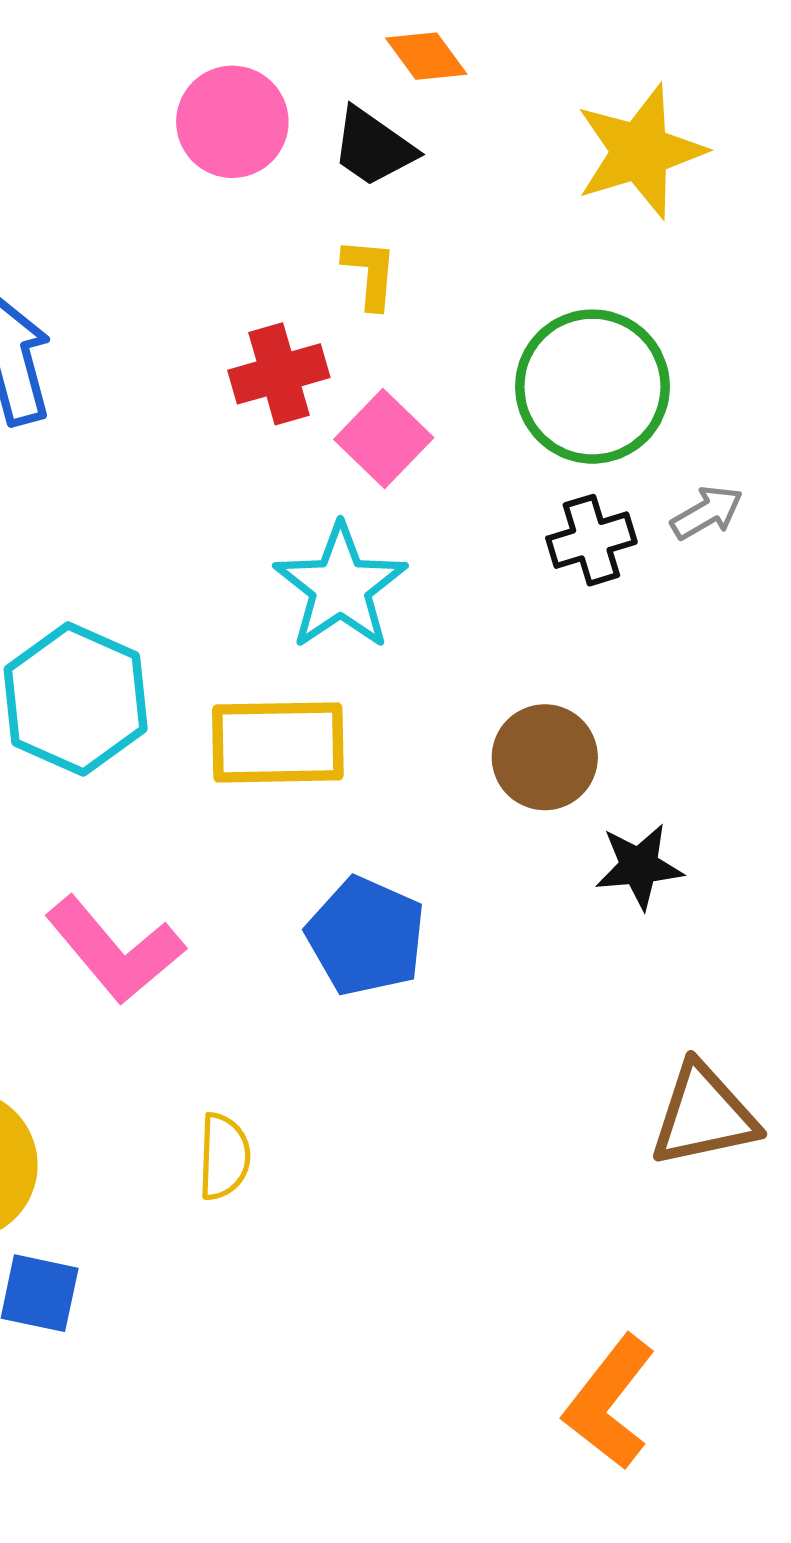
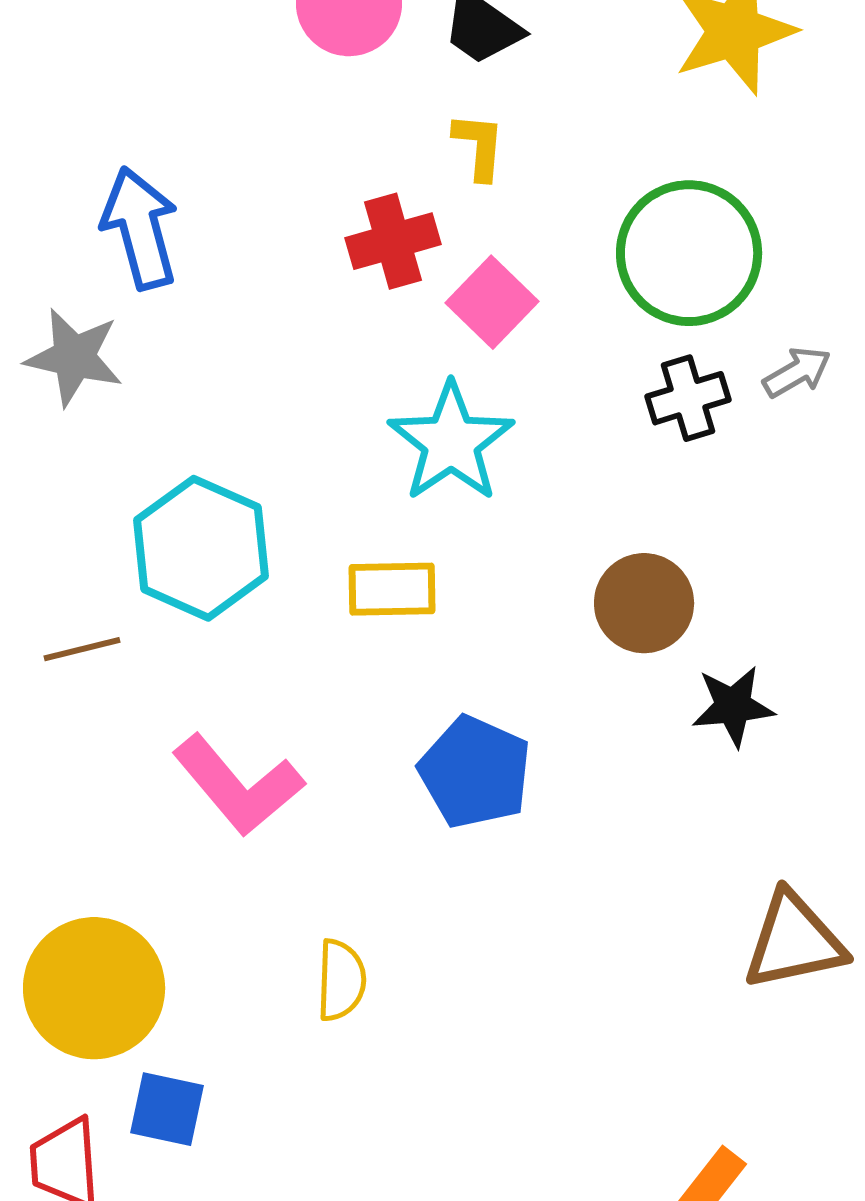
yellow rectangle: (278, 742) -> (392, 589), size x0.7

